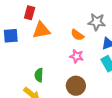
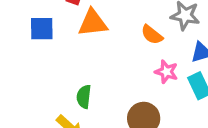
pink star: (77, 56) -> (166, 72), moved

